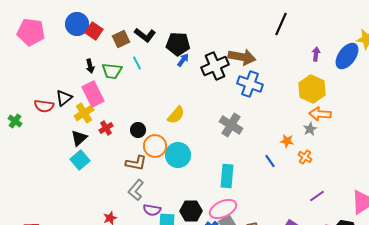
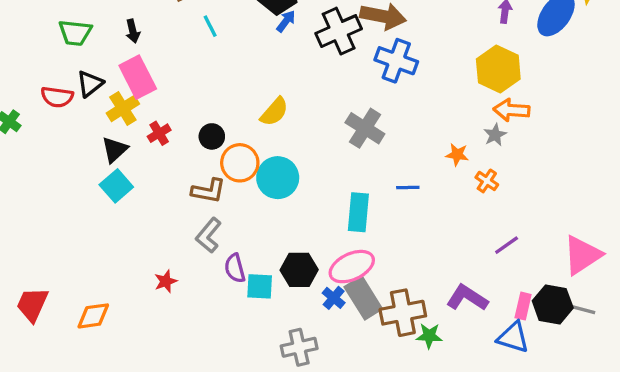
green trapezoid: (112, 71) -> (75, 33), moved
blue line: (270, 161) -> (408, 188), moved, turned -56
purple semicircle: (152, 210) -> (235, 268), turned 66

